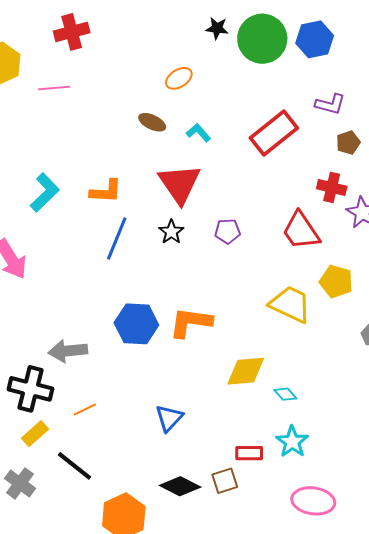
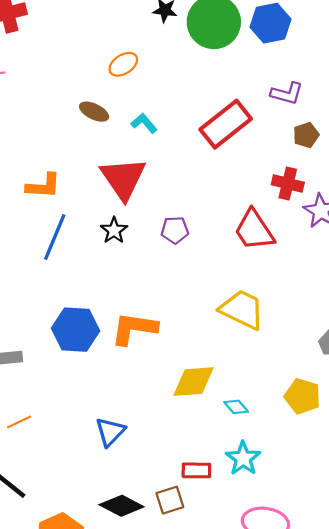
yellow pentagon: (336, 281) -> (302, 396), moved

